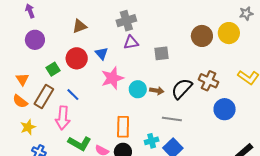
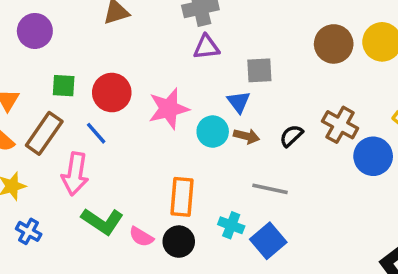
blue triangle: (101, 53) -> (239, 102), moved
red circle: (77, 58) -> (112, 93), moved
green square: (53, 69) -> (64, 86), turned 32
black semicircle: (182, 89) -> (291, 136), size x0.6
blue circle: (225, 109) -> (373, 156), moved
cyan cross: (152, 141) -> (231, 225), turned 32

